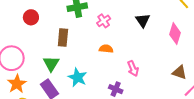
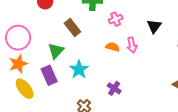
brown rectangle: (63, 38) -> (72, 27), turned -54
pink arrow: (133, 68) -> (132, 45), moved

